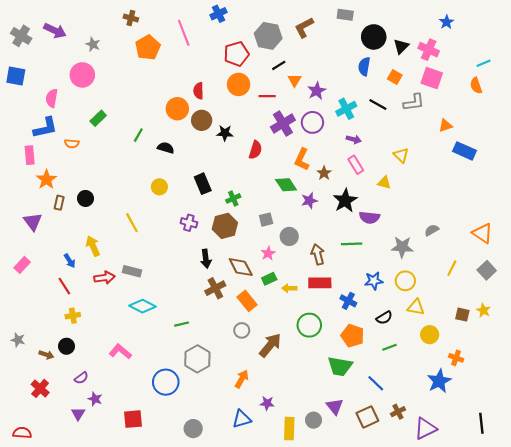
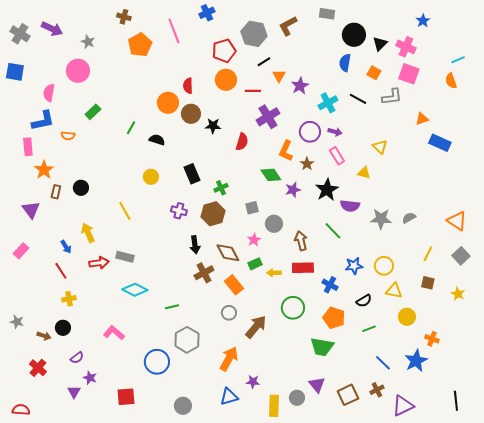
purple circle: (312, 122) -> (310, 132), moved
green line: (352, 244) -> (333, 231), turned 48
gray star: (402, 247) -> (381, 219), moved
brown square: (462, 315) -> (428, 283), moved
orange arrow: (242, 379) -> (229, 359), size x1.4
blue line: (376, 383) -> (383, 363), moved

